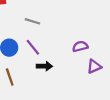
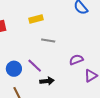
gray line: (32, 21) -> (48, 40), moved

